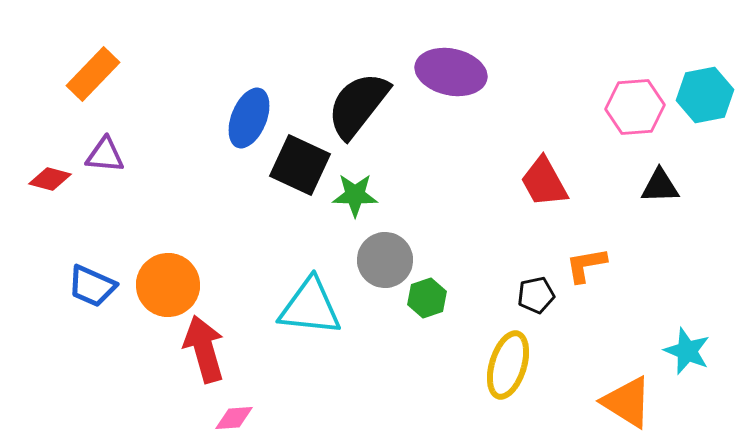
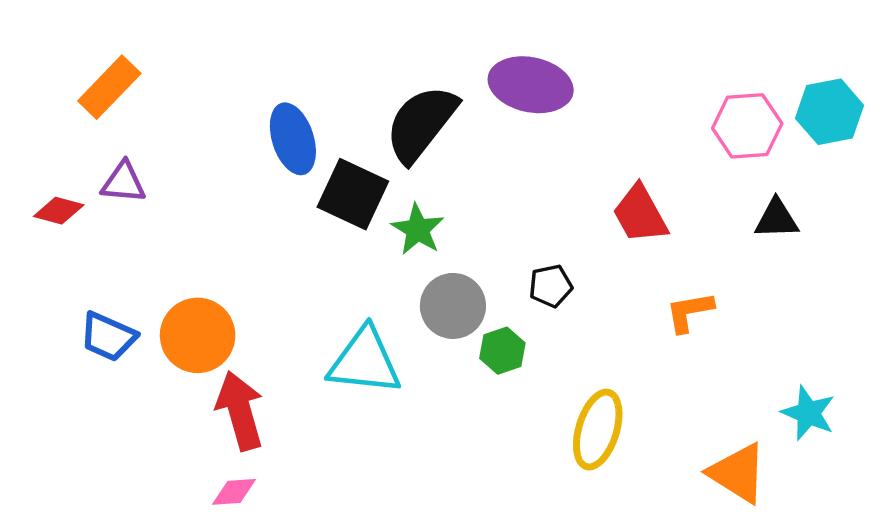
blue ellipse: (249, 118) -> (293, 139), turned -40
green star: (355, 195) -> (418, 229), turned 30
black pentagon: (536, 295) -> (551, 286), moved
pink diamond: (234, 418) -> (234, 492), moved

